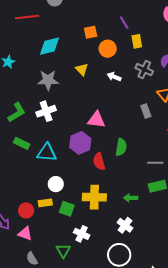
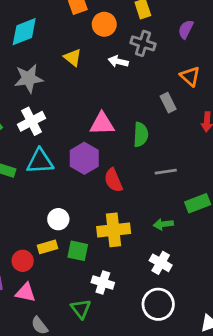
gray cross: (144, 70) -> (143, 43), moved
green semicircle: (121, 147) -> (141, 135), moved
cyan triangle: (47, 153) -> (40, 161), moved
gray line: (155, 163) -> (166, 172), moved

